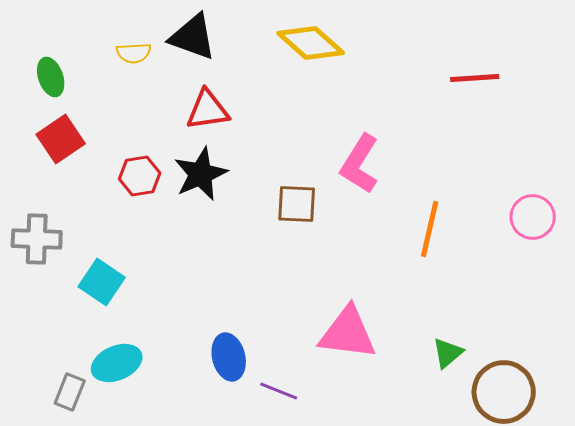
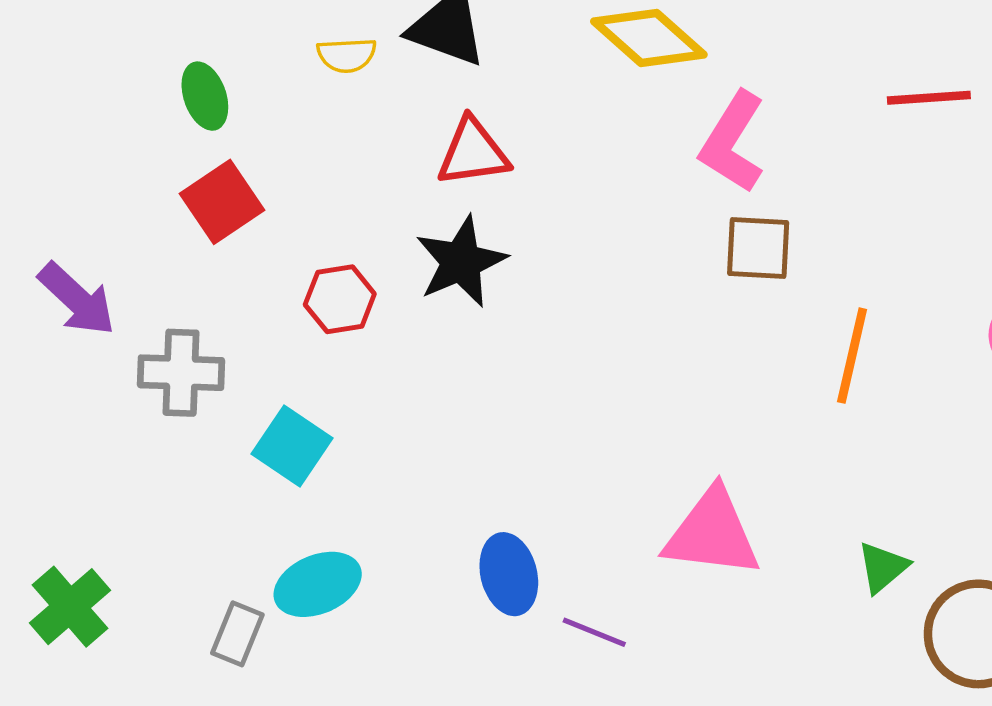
pink L-shape: (360, 164) -> (733, 142), moved
red hexagon: (140, 176) -> (340, 299), moved
brown square: (297, 204) -> (758, 248), moved

